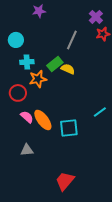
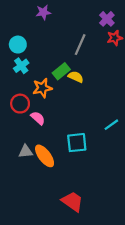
cyan cross: (27, 62) -> (21, 66), moved, turned -32
pink semicircle: (27, 117) -> (38, 118), moved
orange ellipse: (43, 120) -> (45, 156), moved
gray triangle: (27, 150) -> (26, 151), moved
red trapezoid: (65, 181) -> (72, 202), turned 85

